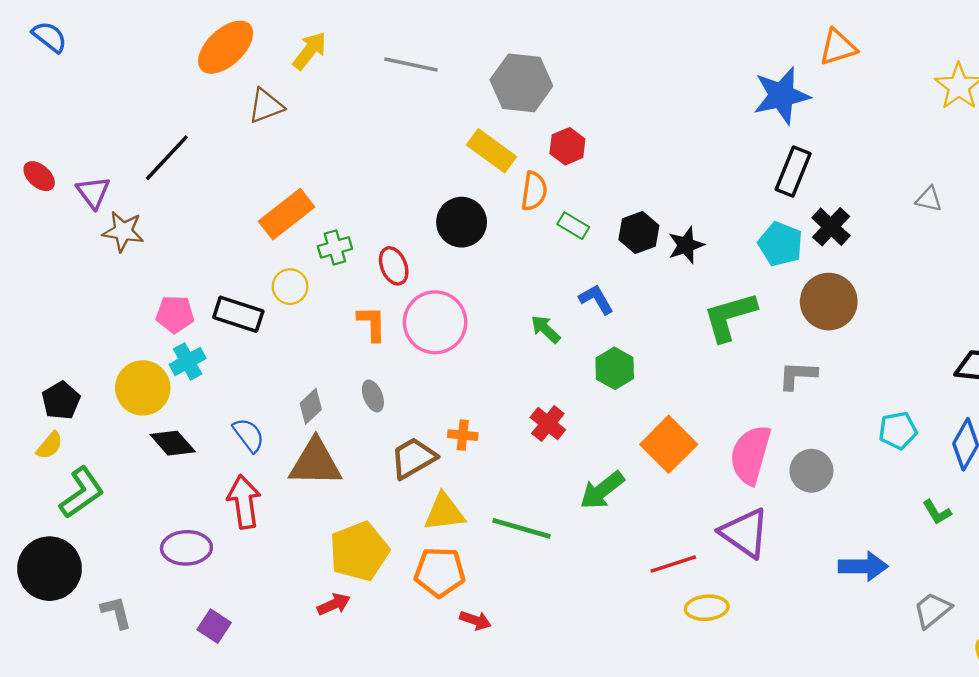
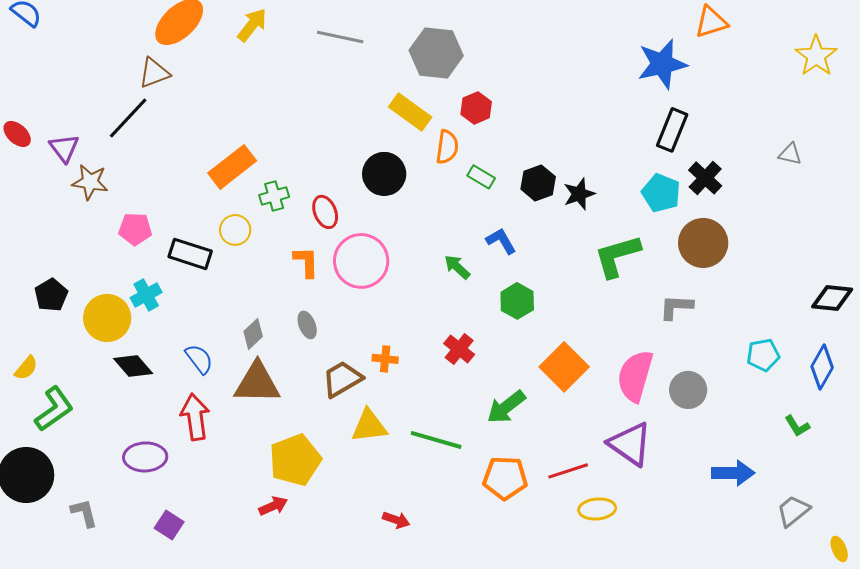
brown triangle: (266, 106) -> (154, 73), moved
pink pentagon: (175, 314) -> (135, 229), moved
black pentagon: (61, 401) -> (51, 295), moved
orange pentagon: (440, 572) -> (505, 478), moved

